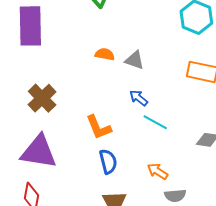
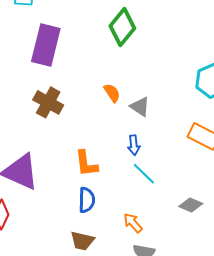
orange semicircle: (105, 54) -> (112, 93), turned 30
brown cross: (42, 98) -> (48, 102), moved, turned -32
blue arrow: (139, 98) -> (134, 145), turned -150

